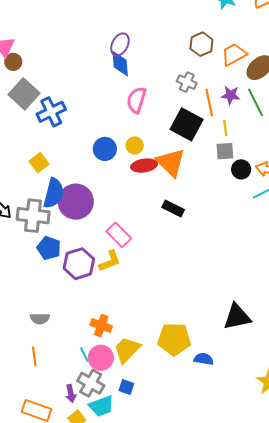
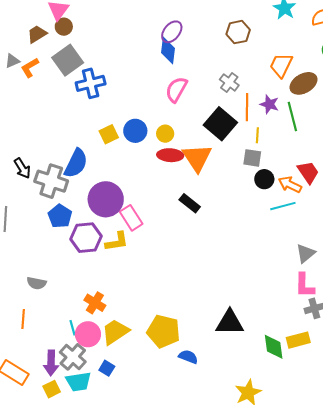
brown hexagon: (201, 44) -> (238, 32), moved
orange trapezoid: (234, 54) -> (281, 65), turned -48
yellow square: (39, 163) -> (109, 134), moved
purple circle: (76, 202) -> (106, 199), moved
purple arrow: (71, 393) -> (51, 363), size x1.4

